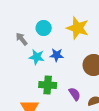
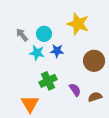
cyan circle: (44, 28) -> (44, 34), moved
green cross: (48, 85) -> (48, 81), turned -30

